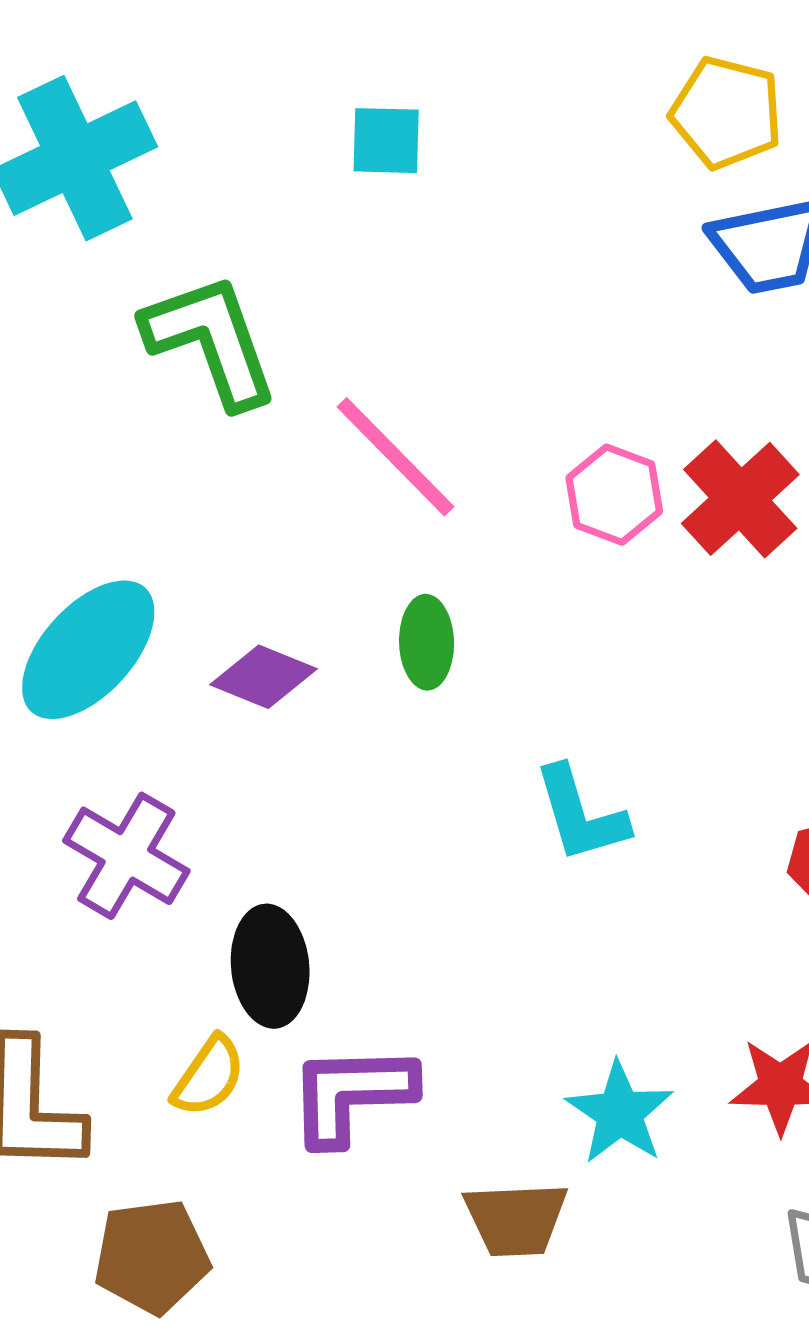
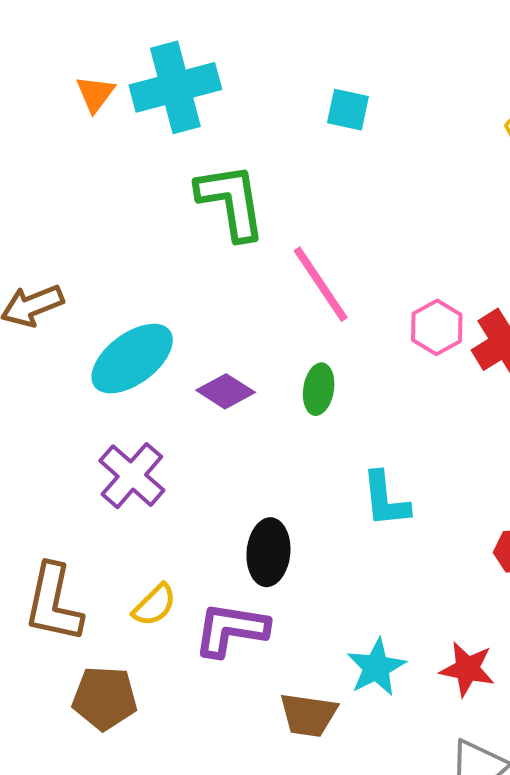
black ellipse: (270, 966) -> (268, 552), moved

